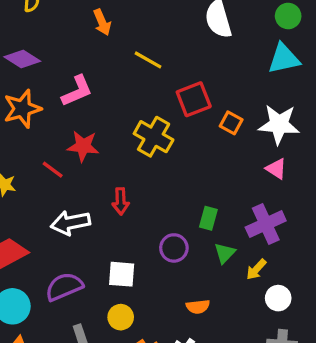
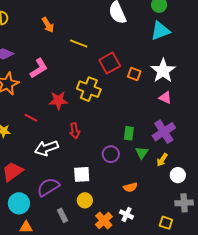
white star: (279, 124) -> (163, 71), turned -30
red star: (83, 146) -> (58, 100), moved

